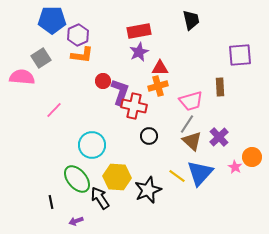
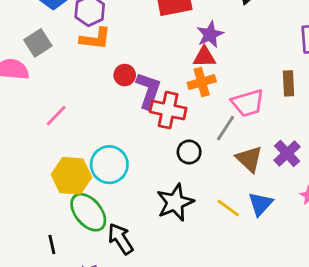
purple star: (139, 52) -> (210, 34), moved
gray line: (187, 124) -> (225, 128), moved
blue triangle: (200, 173) -> (260, 204), size x0.7
yellow hexagon: (117, 177) -> (71, 176), moved
black star: (148, 190) -> (175, 202), moved

